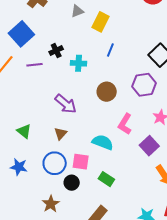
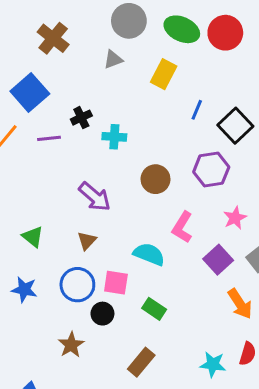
yellow rectangle: (100, 22) -> (164, 74), moved
blue line: (110, 50) -> (197, 110), moved

